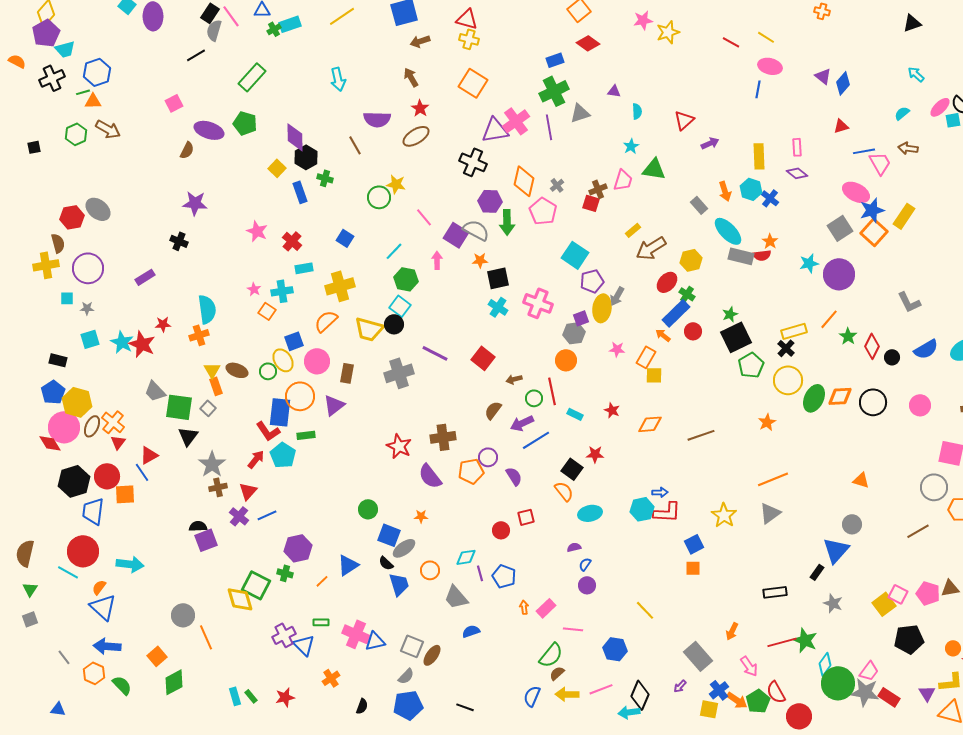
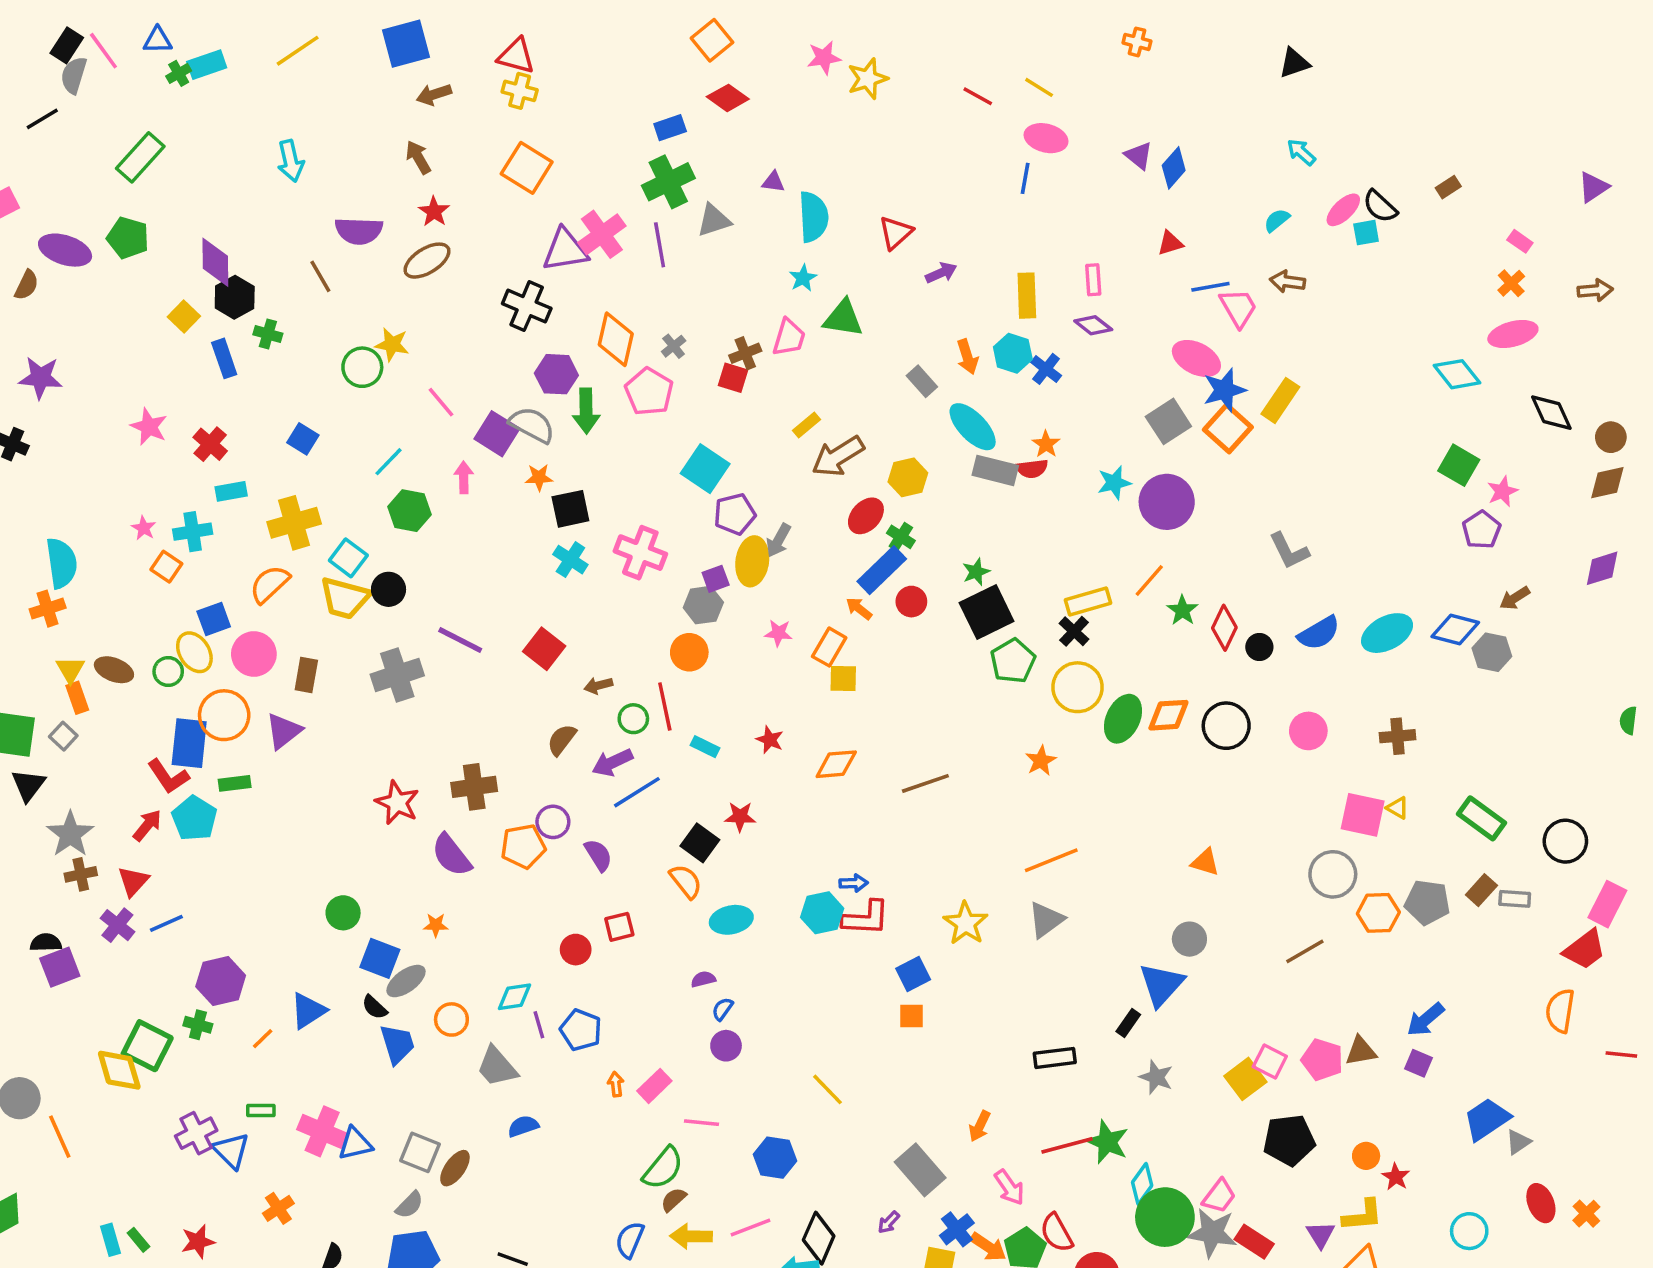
cyan semicircle: (637, 111) -> (813, 217), size x1.8
cyan square: (400, 306) -> (348, 558), moved

